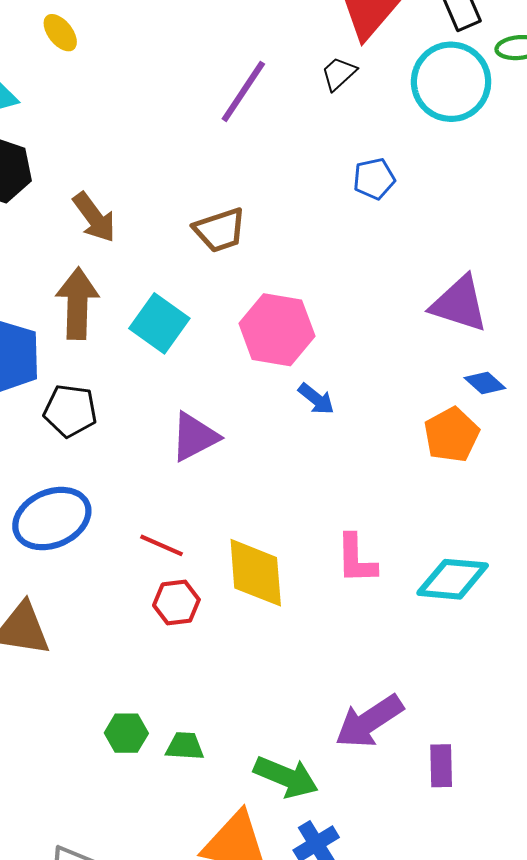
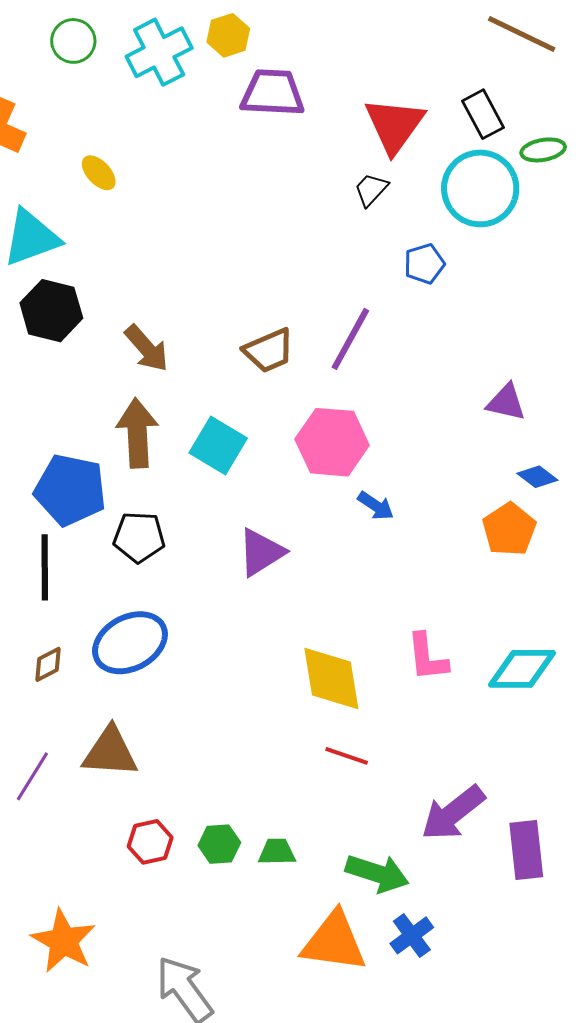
purple line: (243, 91) -> (350, 339), moved
blue pentagon: (374, 179) -> (424, 264), moved
purple triangle: (459, 304) -> (506, 402), size x0.7
red line: (162, 545) -> (347, 756), moved
red hexagon: (176, 602) -> (150, 842), moved
purple rectangle: (441, 766) -> (526, 850), size x1.4

